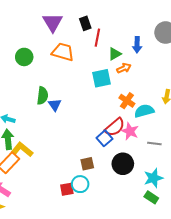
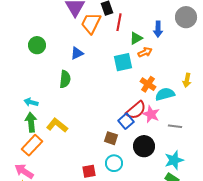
orange trapezoid: (63, 52) -> (91, 23), moved, turned -80
green circle: (24, 57) -> (37, 45), moved
blue triangle: (55, 105) -> (77, 53), moved, turned 40
yellow L-shape: (22, 150) -> (57, 125), moved
brown square: (87, 164) -> (111, 138), moved, turned 32
cyan circle: (80, 184) -> (114, 163), moved

